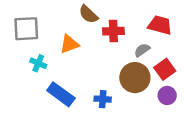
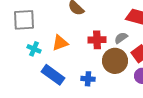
red cross: (113, 31) -> (97, 40), moved
orange triangle: (69, 44) -> (60, 43), moved

